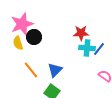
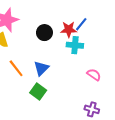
black circle: (34, 37) -> (44, 33), moved
blue line: (99, 49) -> (81, 24), moved

